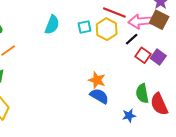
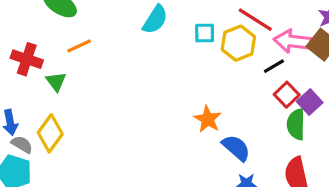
green semicircle: (142, 93) -> (296, 124), moved
blue semicircle: (99, 96) -> (236, 148), moved

